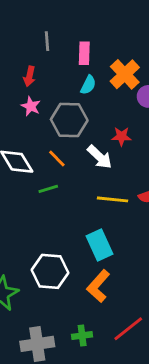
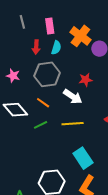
red arrow: (29, 76) -> (36, 47), moved
pink star: (31, 106) -> (13, 76), moved
yellow line: (112, 199) -> (73, 124), moved

